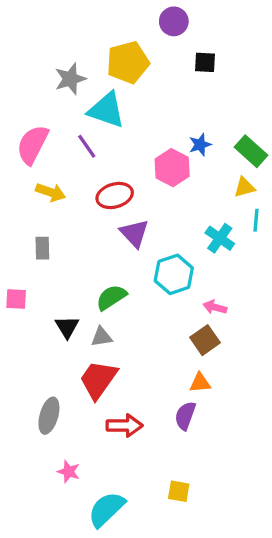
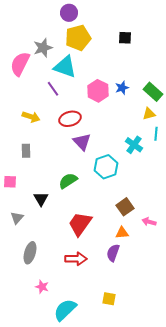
purple circle: (174, 21) -> (69, 13), moved
pink semicircle: (32, 145) -> (20, 64), moved
pink hexagon: (172, 168) -> (98, 91), moved
pink arrow: (215, 307) -> (149, 222), moved
gray triangle: (101, 337) -> (17, 218), moved, turned -40
red trapezoid: (98, 380) -> (80, 224), moved

